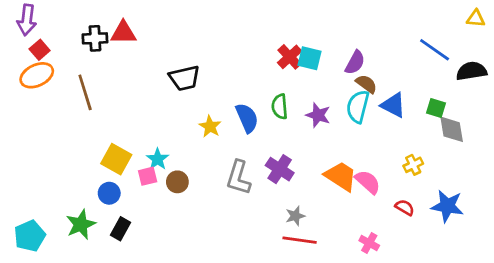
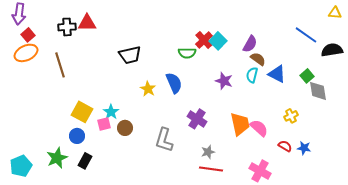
cyan square: (310, 58) -> (218, 41), turned 30
green semicircle: (280, 107) -> (187, 53), moved, turned -84
cyan semicircle: (358, 107) -> (252, 75), size x0.7
green square: (436, 108) -> (307, 76), turned 32
orange trapezoid: (341, 176) -> (240, 124), turned 45
gray L-shape: (238, 178) -> (164, 140), moved
blue star: (447, 206) -> (304, 148), moved, size x0.6
pink cross: (369, 243) -> (260, 171), size x1.5

